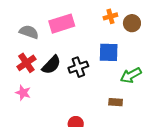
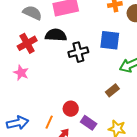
black semicircle: (51, 65) -> (56, 35), moved, turned -135
brown rectangle: (116, 102) -> (112, 90), turned -48

